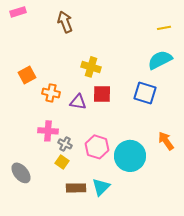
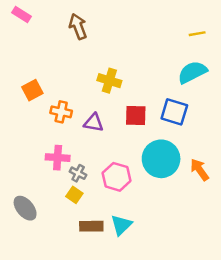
pink rectangle: (18, 12) -> (21, 14), turned 49
red square: (102, 94) -> (136, 115), moved
cyan circle: (130, 156) -> (161, 159), moved

